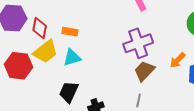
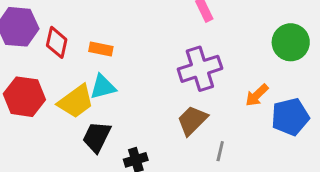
yellow trapezoid: (45, 52) -> (76, 101), moved
brown trapezoid: (144, 71) -> (192, 120), moved
gray line: (139, 100) -> (220, 151), moved

